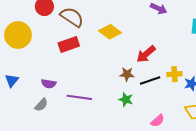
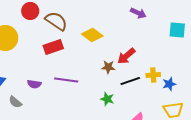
brown star: (127, 74) -> (108, 67), moved
purple line: (79, 97) -> (66, 80), moved
gray semicircle: (41, 105) -> (15, 102), moved, turned 88

